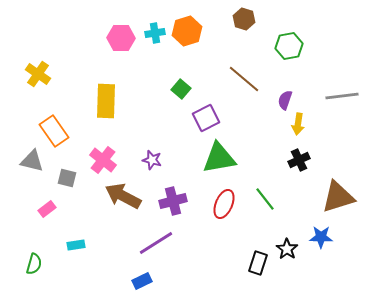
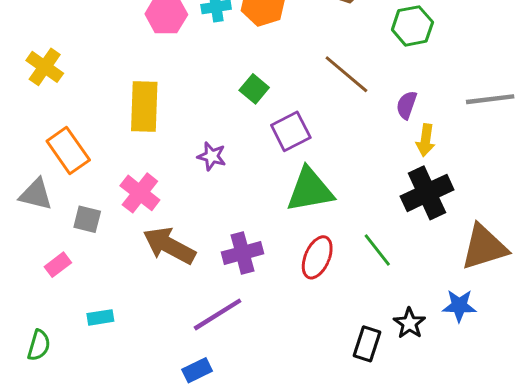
purple star: (152, 160) -> (212, 156), moved
black cross: (299, 160) -> (427, 193), size x1.6

